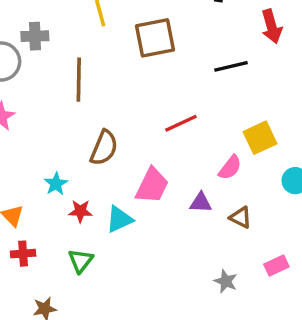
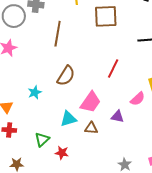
red line: (181, 123) -> (113, 68), turned -48
red star: (80, 211) -> (62, 153), moved
brown triangle: (241, 217) -> (91, 128), moved, turned -32

